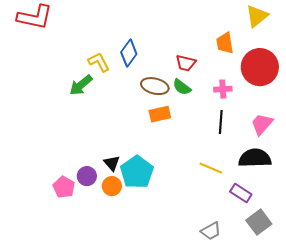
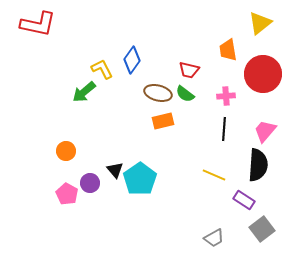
black semicircle: (255, 158) -> (258, 165), turned 96
orange circle: (112, 186) -> (66, 151), moved

